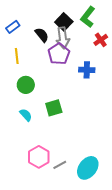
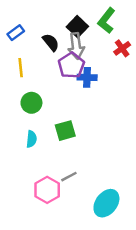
blue cross: (87, 70) -> (87, 77), moved
cyan semicircle: (26, 115) -> (31, 139), turned 48
gray line: (60, 165) -> (69, 177), moved

